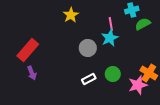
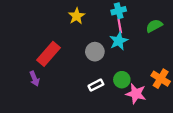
cyan cross: (132, 10) -> (119, 11), moved
red rectangle: (28, 50) -> (49, 54), moved
pink star: (138, 85) -> (136, 94), moved, turned 30

